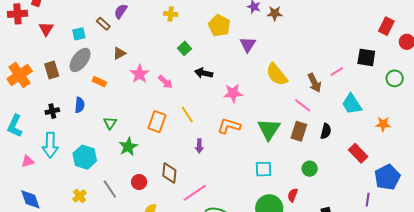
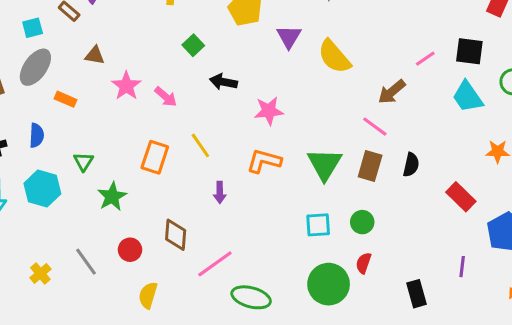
brown triangle: (119, 53) -> (95, 55), turned 40
pink line: (337, 71) -> (425, 59), moved
yellow semicircle: (277, 74) -> (334, 57), moved
brown arrow: (314, 83) -> (392, 92), turned 78
cyan trapezoid: (352, 104) -> (468, 97), moved
cyan hexagon: (85, 157) -> (42, 189), moved
green circle: (310, 169) -> (362, 222), moved
purple line: (368, 200) -> (462, 267), moved

